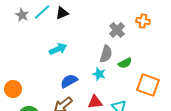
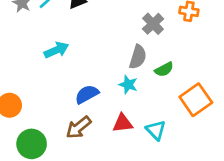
cyan arrow: (58, 49) -> (56, 50), moved
orange square: (148, 85) -> (196, 100), turned 35

